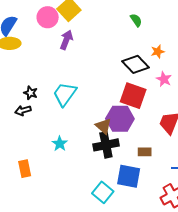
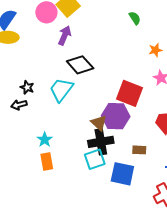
black diamond: (136, 64) -> (80, 65), moved
cyan star: (60, 144) -> (45, 140), moved
orange rectangle: (25, 169) -> (47, 161), moved
cyan square: (103, 192) -> (95, 159), moved, turned 30

